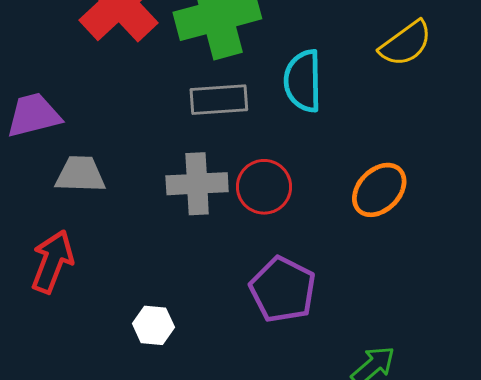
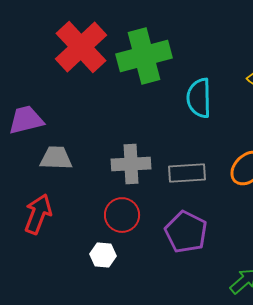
gray rectangle: (219, 100) -> (187, 173), moved
red circle: (264, 187) -> (122, 215), moved

